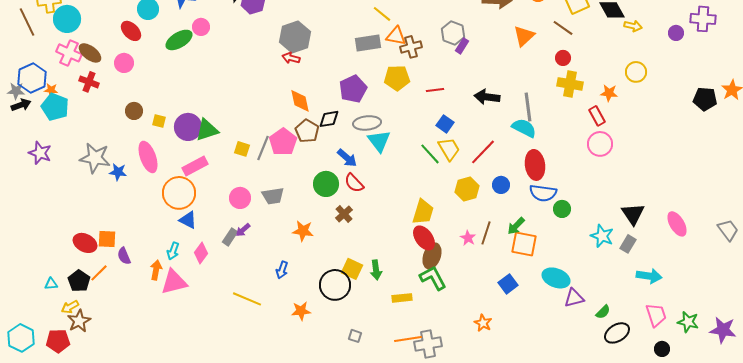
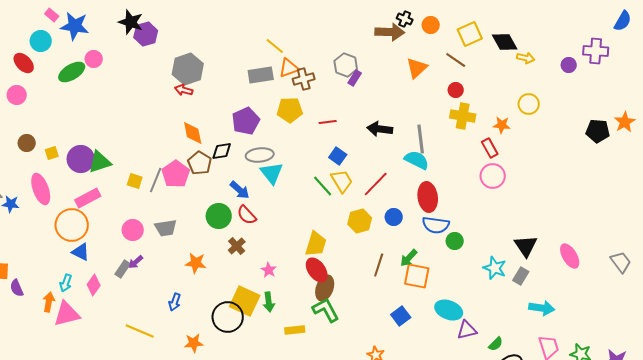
orange triangle: (396, 36) -> (289, 68), turned -30
yellow square: (159, 121) -> (52, 153), turned -32
pink star: (468, 238) -> (269, 270), moved
yellow square: (352, 269) -> (245, 301), size x1.4

